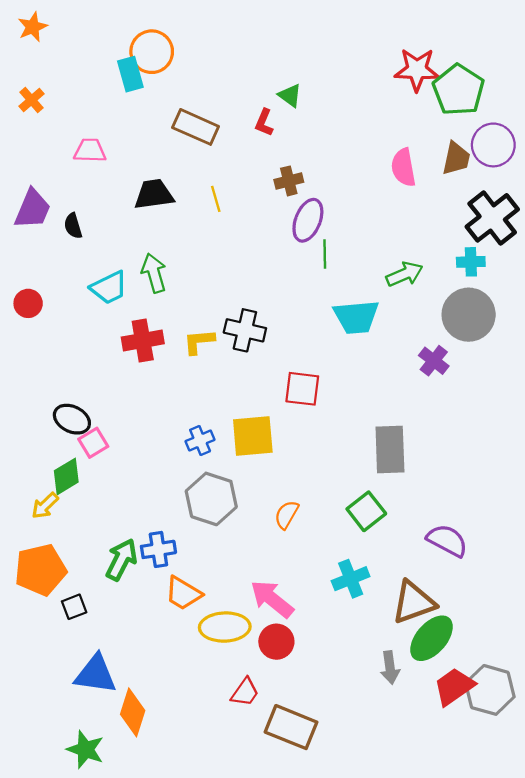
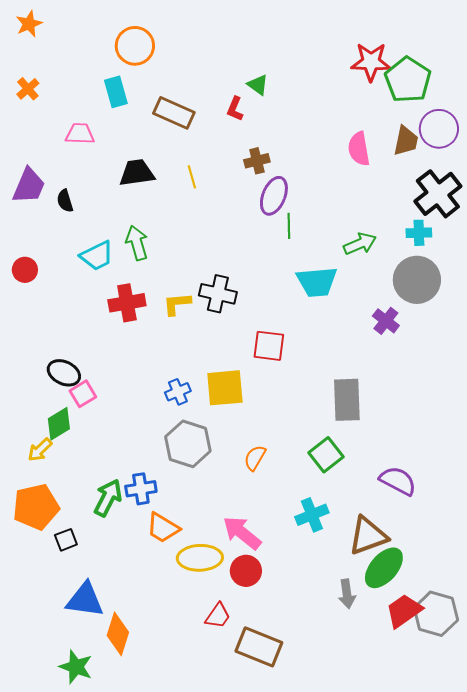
cyan rectangle: (130, 74) -> (116, 92), moved

